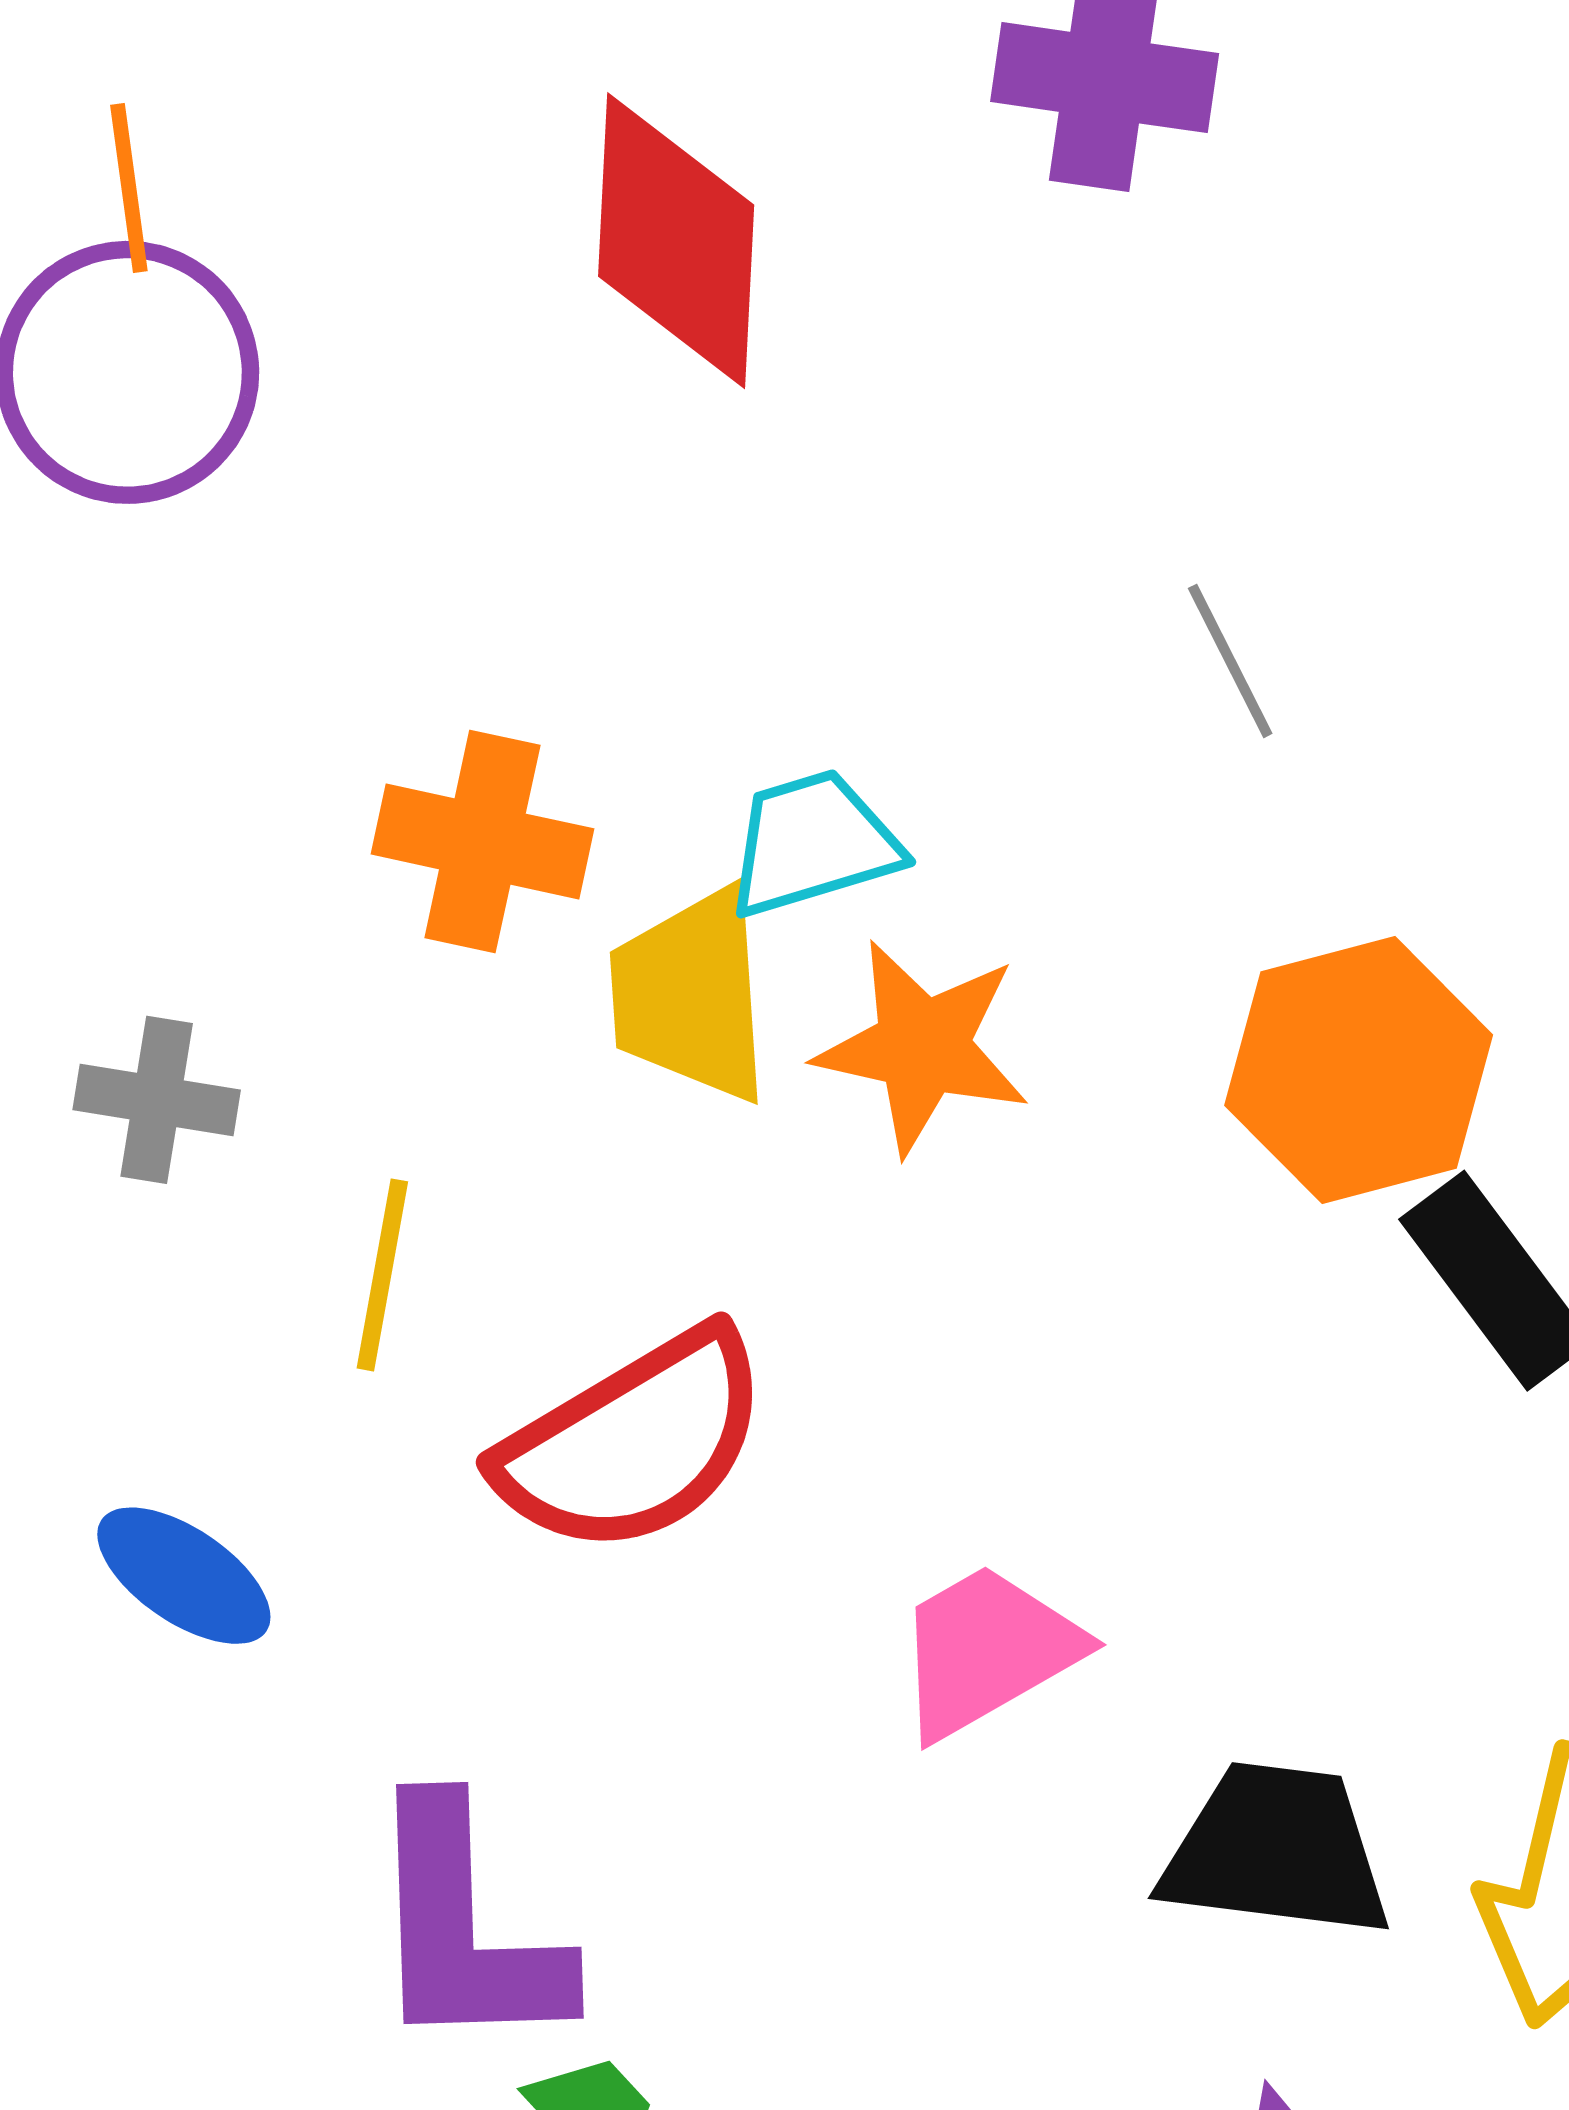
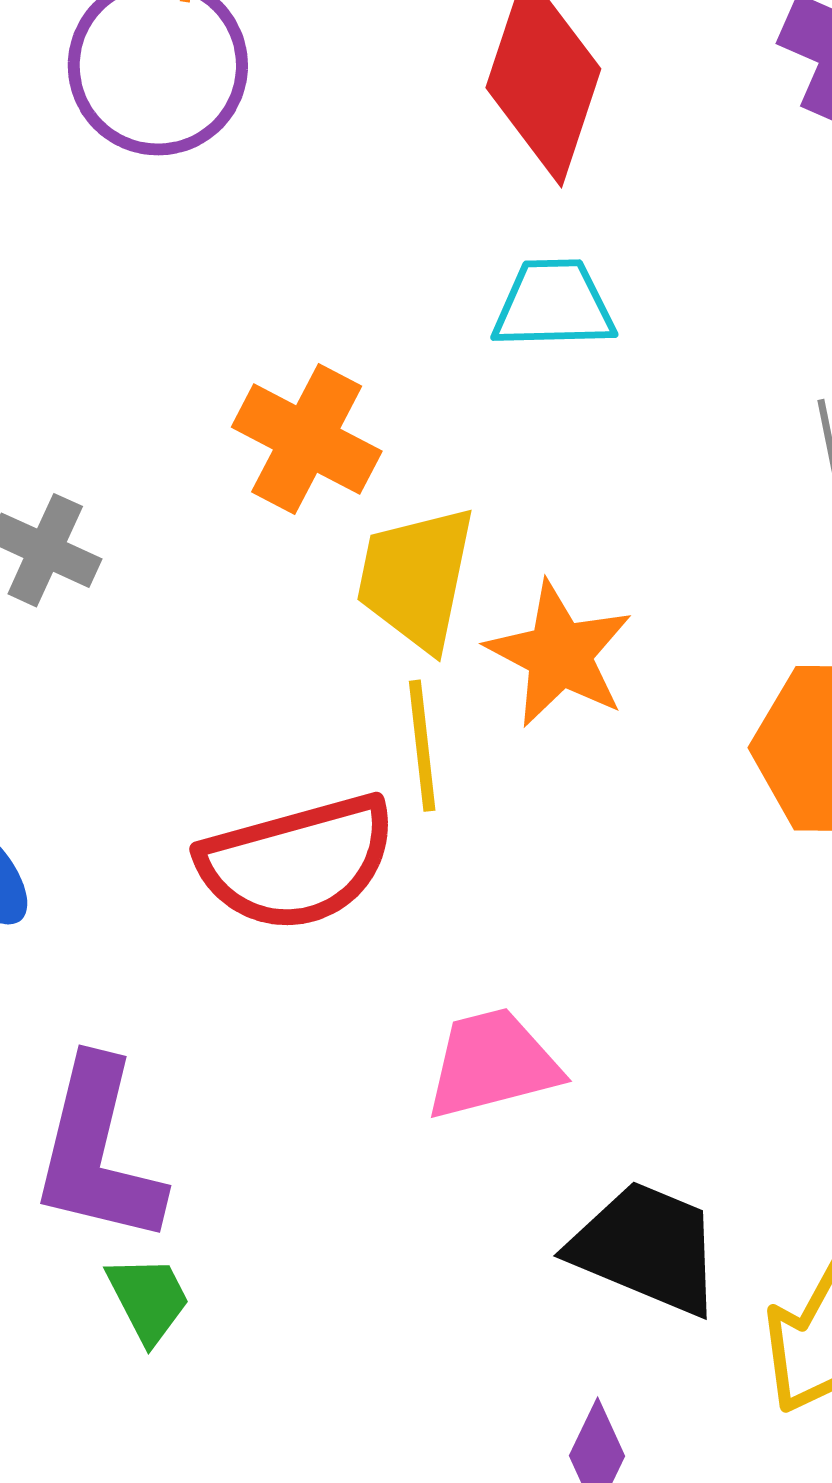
cyan trapezoid: (813, 843) -> (554, 304), moved
yellow line: (382, 1275) -> (422, 746), moved, turned -32

